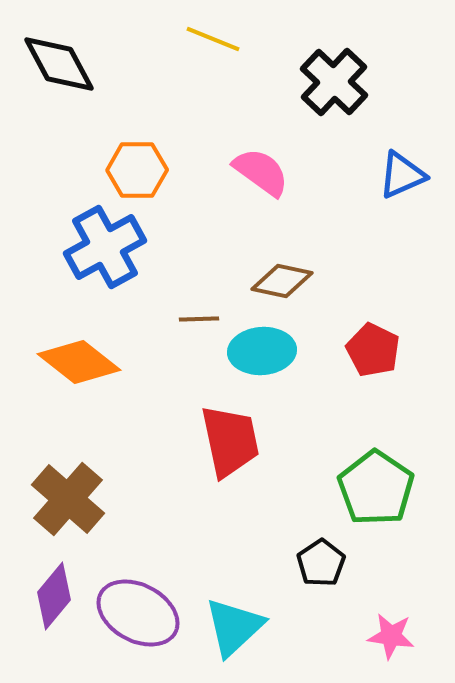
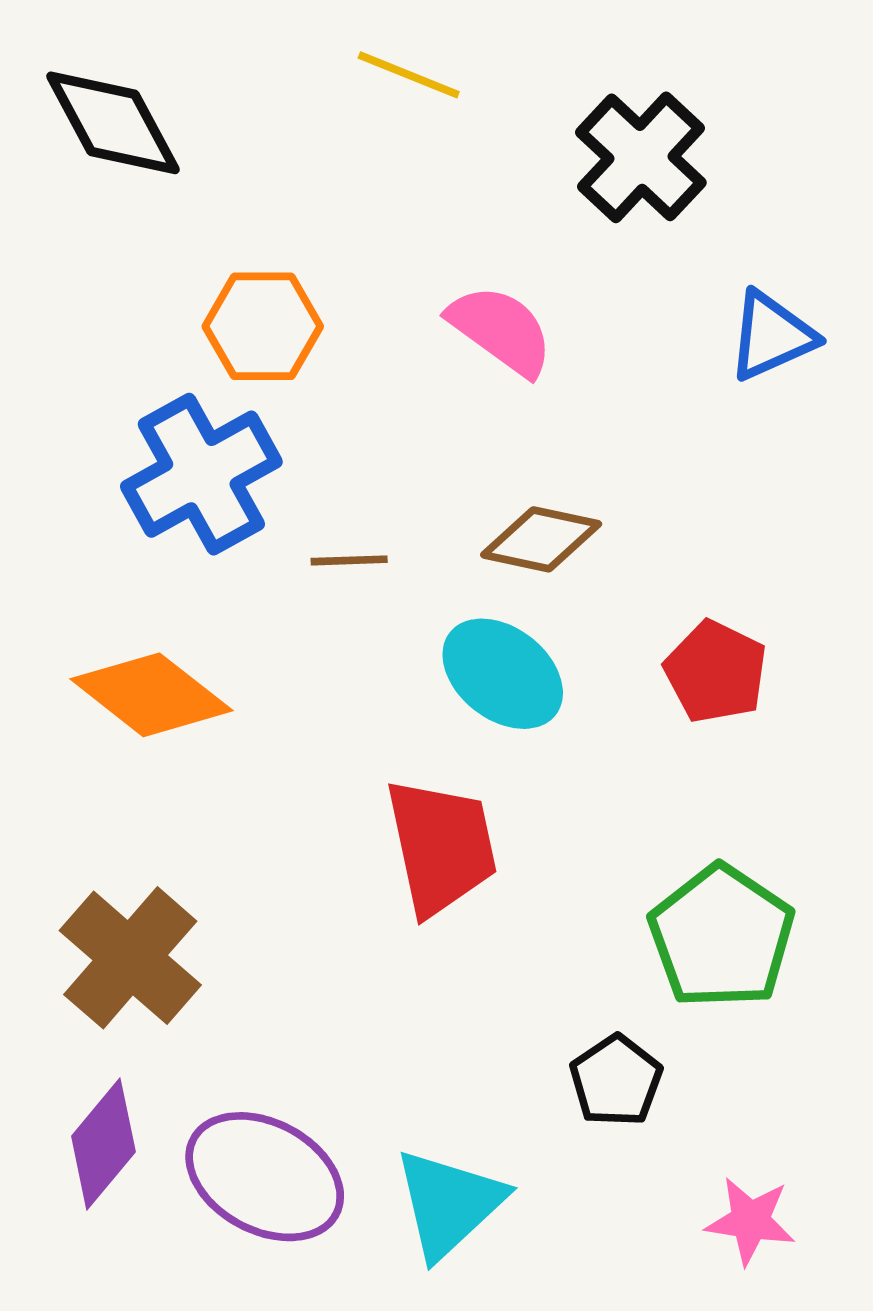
brown line: (199, 319) -> (349, 560), moved
cyan ellipse: (262, 351) -> (503, 674), turned 42

